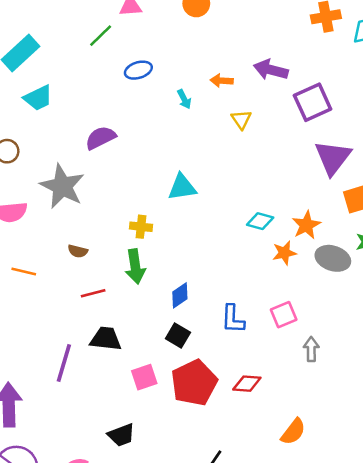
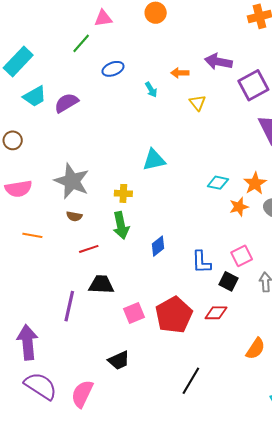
purple semicircle: (101, 138) -> (66, 103), moved
gray star: (62, 186) -> (72, 181), moved
black square: (178, 336) -> (228, 281), moved

